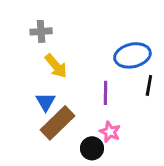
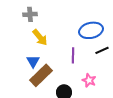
black line: (149, 85) -> (102, 50), turned 56
pink star: (110, 132) -> (89, 80), moved

